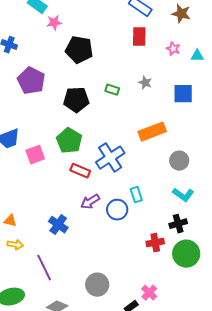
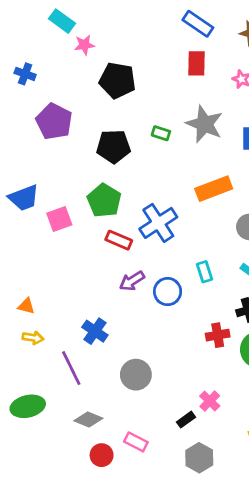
gray star: (145, 83) -> (204, 124), size x2.0
cyan rectangle: (136, 195) -> (204, 272), moved
blue cross: (58, 225) -> (95, 331), moved
gray circle: (97, 285) -> (136, 375), moved

